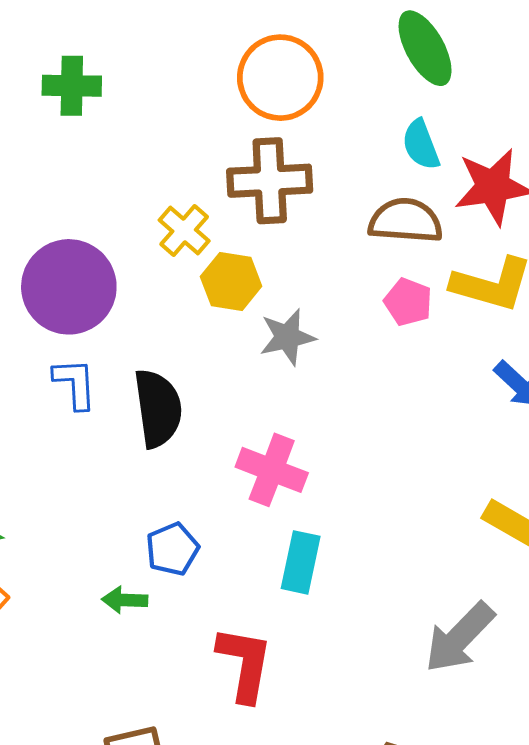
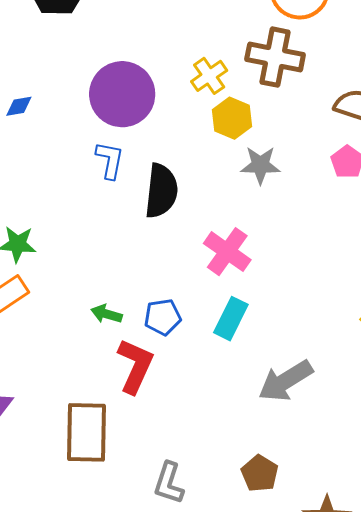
blue pentagon: (172, 549) -> (163, 317), moved
gray arrow: (460, 637) -> (286, 381), moved
red L-shape: (245, 664) -> (135, 366), moved

